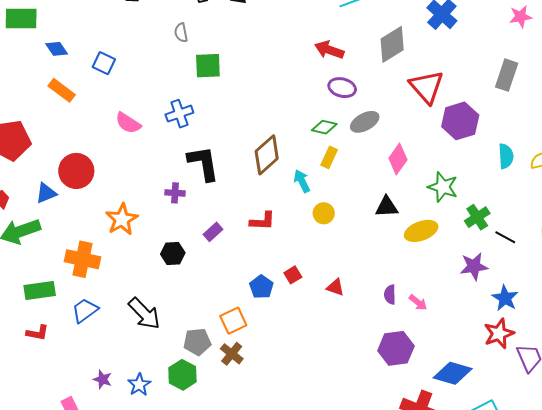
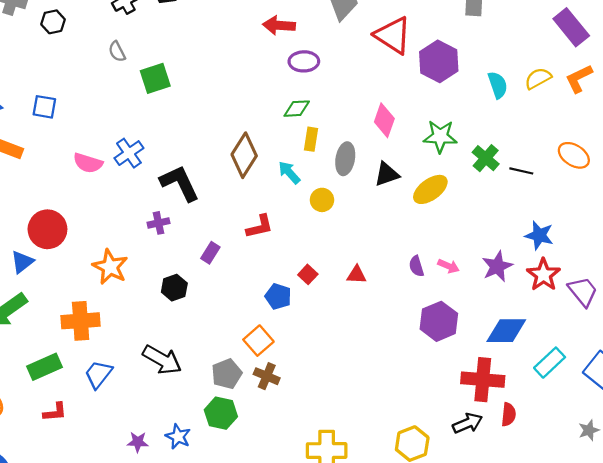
blue cross: (179, 114) -> (129, 153), moved
gray ellipse: (365, 122) -> (345, 159), moved, turned -36
purple star: (474, 266) -> (497, 266), moved

